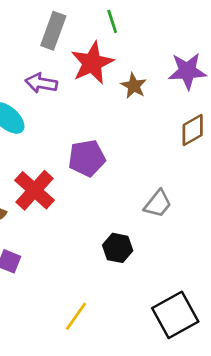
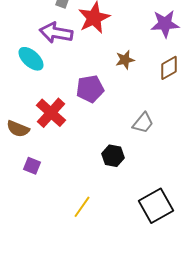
purple arrow: (41, 83) -> (56, 33), size x1.4
brown star: (134, 86) -> (125, 60), moved, turned 30

